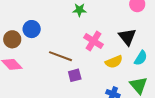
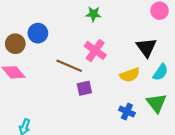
pink cross: (94, 41) -> (95, 50), moved

